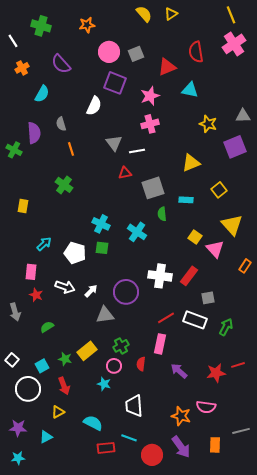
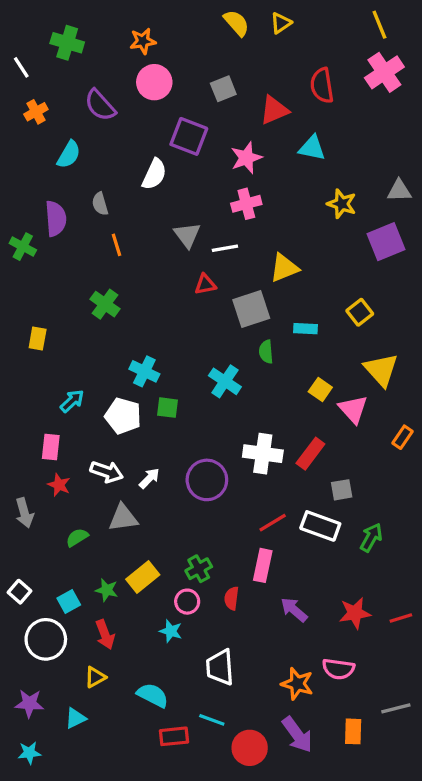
pink circle: (109, 52) -> (154, 82), moved
yellow triangle: (191, 163) -> (284, 268), moved
cyan cross: (101, 224) -> (144, 371), moved
gray triangle: (105, 315) -> (123, 518), moved
red line: (238, 365) -> (401, 618), moved

